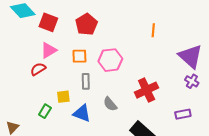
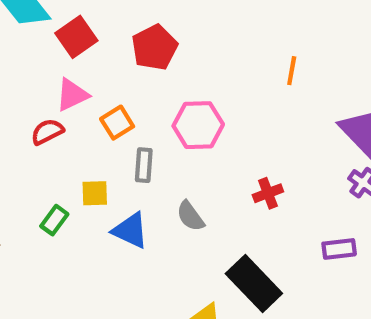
red square: (48, 22) -> (76, 37), turned 30
orange square: (79, 56) -> (117, 123), moved, turned -35
red cross: (147, 90) -> (268, 193), size x0.6

